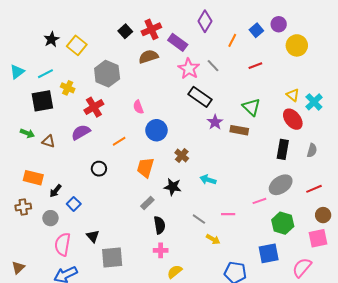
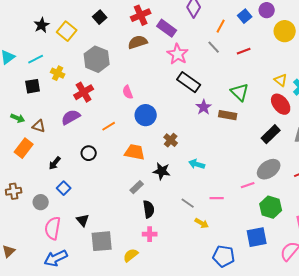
black square: (125, 31) -> (100, 17), moved
gray line: (213, 66) -> (214, 47), moved
black square: (42, 101) -> (33, 86), size x0.7
black rectangle: (283, 149) -> (271, 134), turned 36
orange trapezoid: (145, 168) -> (135, 152), turned 85
orange rectangle: (33, 178) -> (24, 148), moved, turned -66
black arrow: (56, 191) -> (55, 163), moved
yellow semicircle: (175, 272) -> (131, 255), moved

